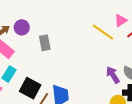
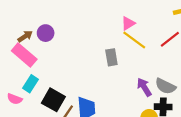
pink triangle: (121, 20) -> (128, 23), moved
gray rectangle: (45, 43) -> (111, 57), moved

